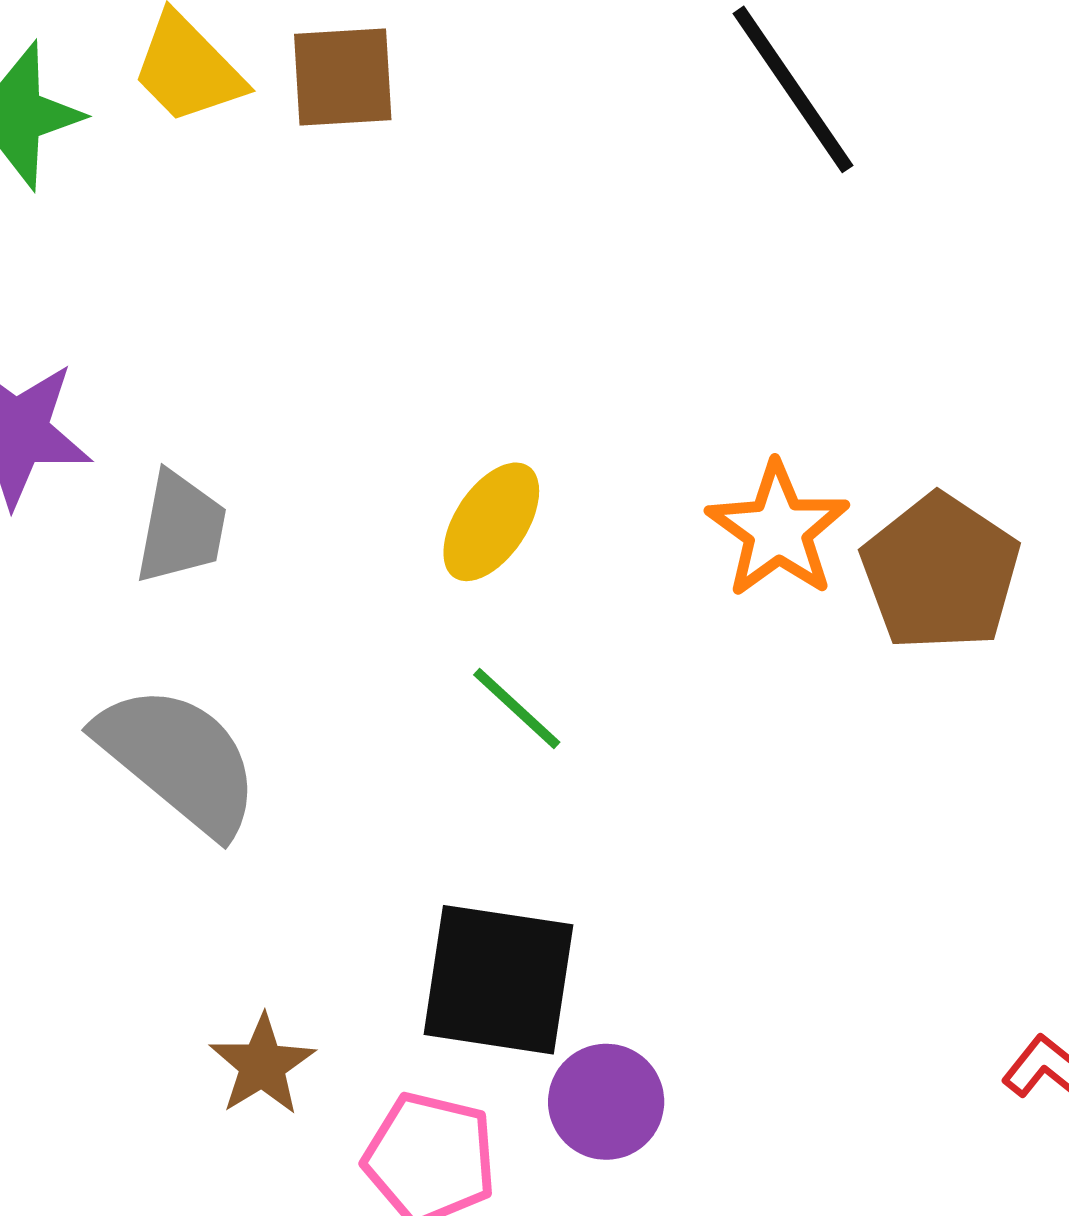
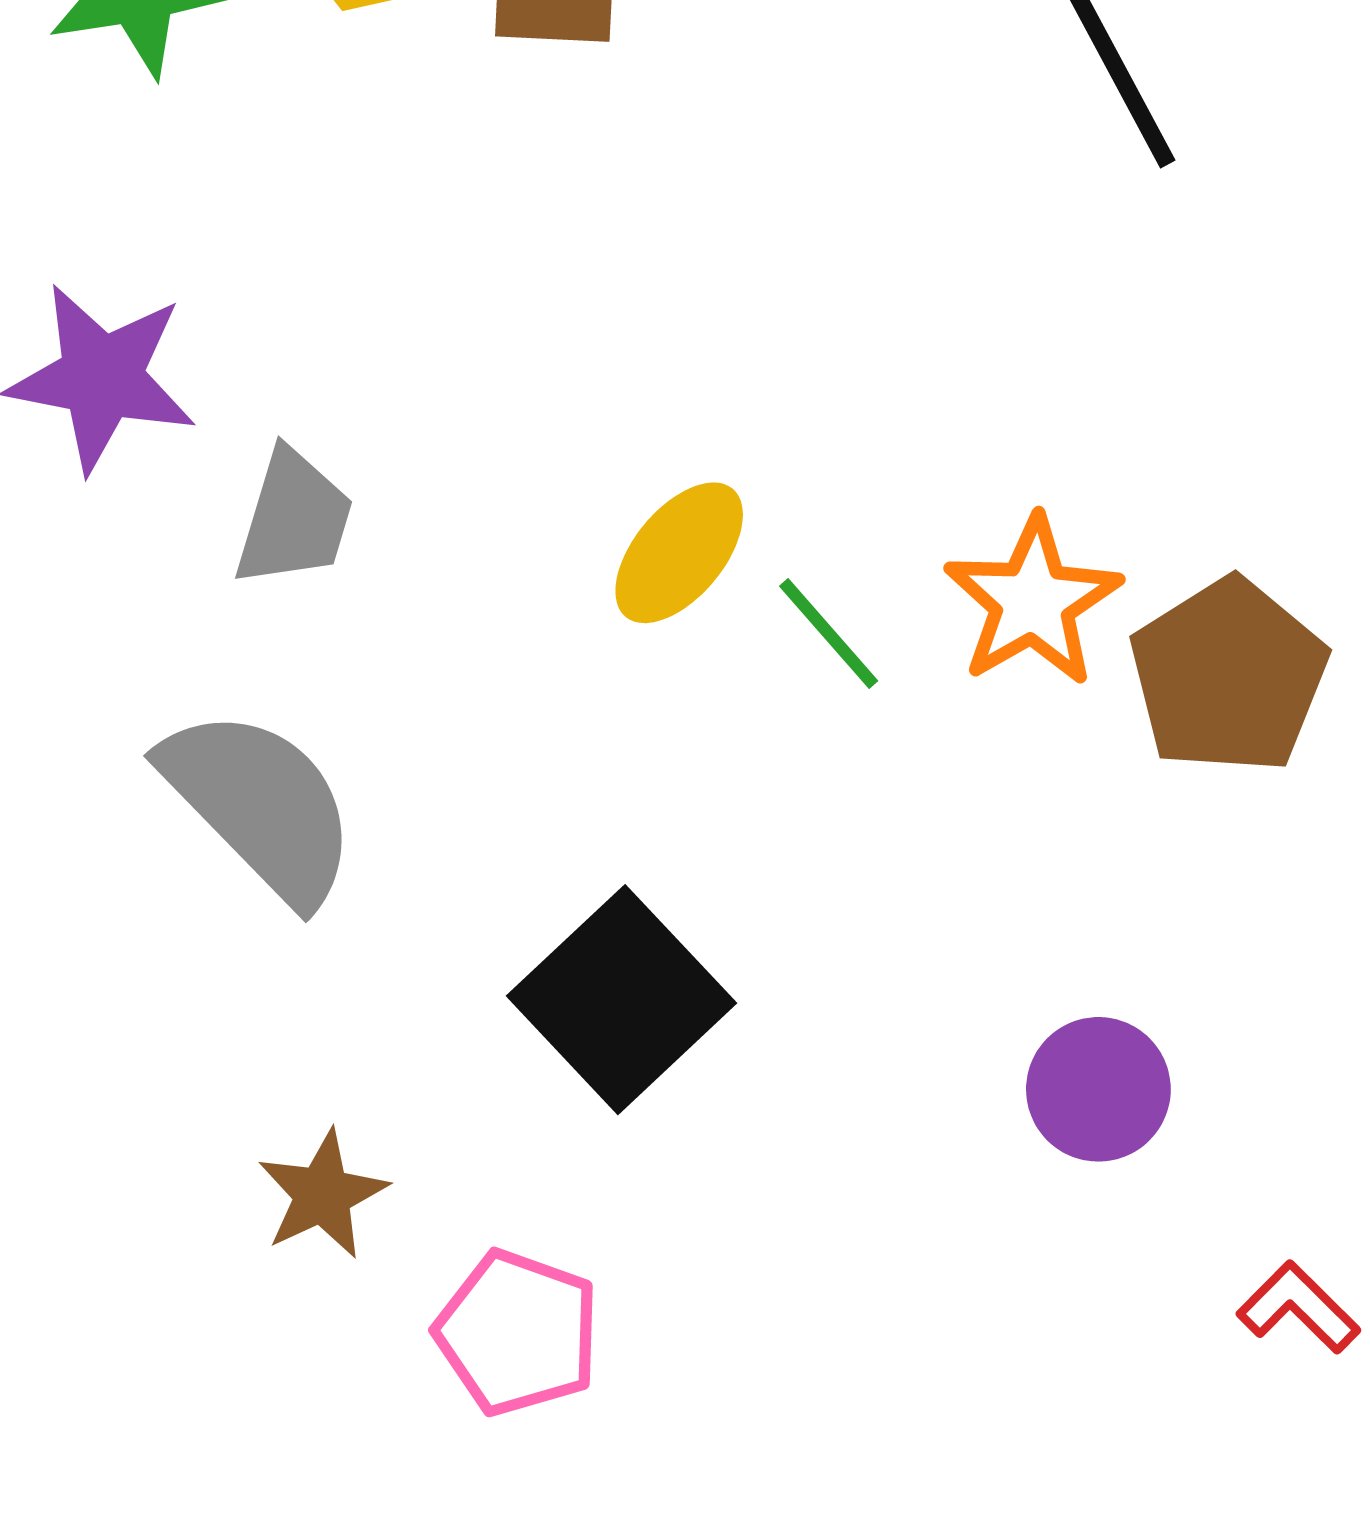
green line: (517, 708) -> (829, 634), moved
black square: (498, 980) -> (621, 1000), moved, turned 32
purple circle: (606, 1102) -> (1098, 1089), moved

